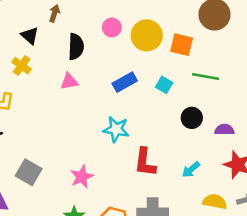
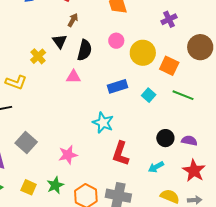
black triangle: (30, 36) -> (60, 41), moved
black circle: (192, 118) -> (165, 138), moved

